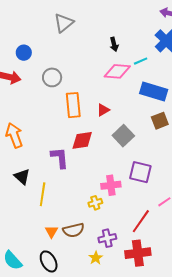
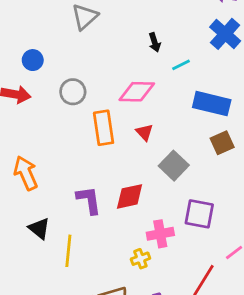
cyan line: (141, 61) -> (181, 65), moved
pink diamond: (117, 71) -> (137, 92), moved
red triangle: (103, 110) -> (144, 132), turned -40
red diamond: (82, 140) -> (130, 196), moved

